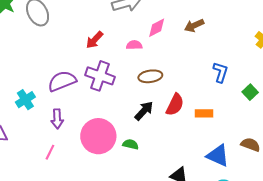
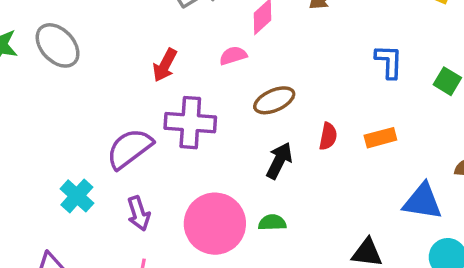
red semicircle: (175, 105) -> (328, 136), size x0.7

